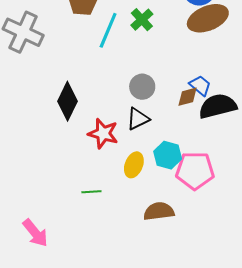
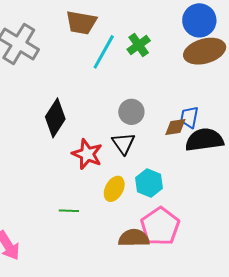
blue trapezoid: (200, 85) -> (189, 117), turned -125
black triangle: (138, 119) -> (123, 143), turned -45
pink pentagon: (195, 171) -> (160, 226), moved, turned 30

